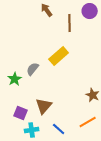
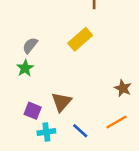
gray semicircle: (33, 69) -> (30, 46), moved

